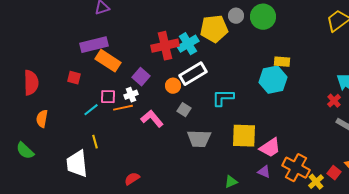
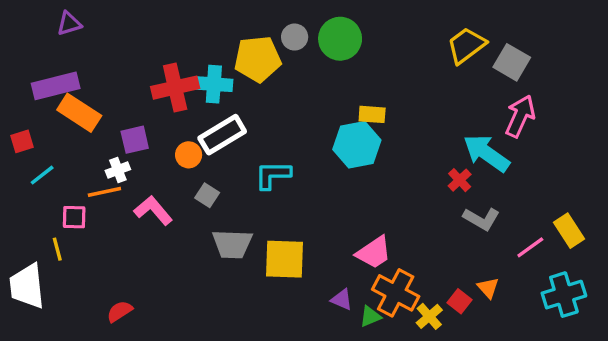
cyan cross: (188, 44) -> (214, 84), turned 35
purple square: (141, 77) -> (135, 140), turned 36
red square: (74, 78) -> (22, 141), turned -32
pink square: (108, 97) -> (74, 217), moved
cyan line: (91, 110) -> (42, 175), moved
yellow square: (244, 136) -> (285, 259), moved
pink trapezoid: (270, 148) -> (374, 252), moved
green triangle: (231, 182) -> (370, 316), moved

